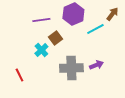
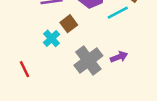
gray cross: (71, 68) -> (88, 61), turned -35

